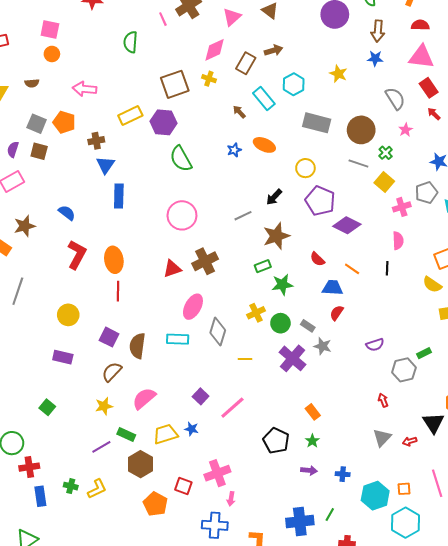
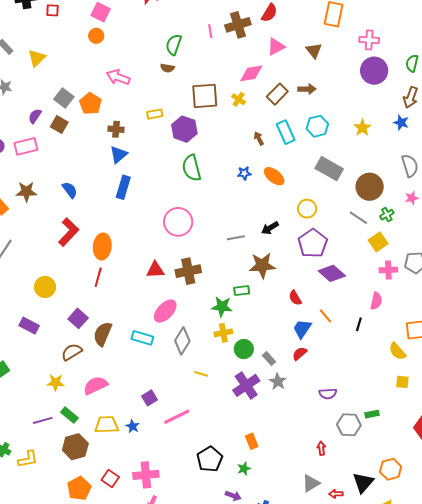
brown semicircle: (32, 83) -> (167, 68), moved
yellow rectangle: (130, 115) -> (155, 114), size x0.7
green star: (282, 285) -> (222, 307), moved
blue trapezoid: (332, 288) -> (302, 329), turned -75

